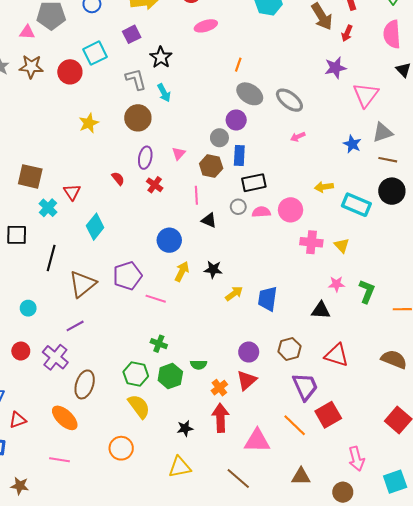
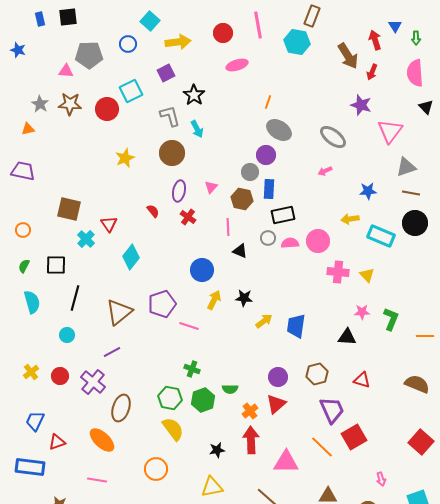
purple star: (335, 68) -> (361, 105), turned 30
gray ellipse: (289, 100) -> (333, 137), moved
blue star: (352, 144) -> (368, 191), moved, turned -30
black line: (51, 258) -> (75, 298), moved
red triangle: (337, 355) -> (362, 380), size x0.7
pink arrow: (356, 459) -> (381, 479), size x0.6

